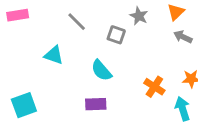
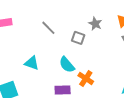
cyan triangle: (54, 55) -> (32, 63), moved
orange cross: (154, 87) -> (86, 78), moved

